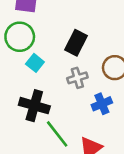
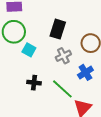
black cross: (34, 106) -> (34, 83), size x0.6
green line: (57, 134) -> (62, 89), moved

